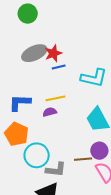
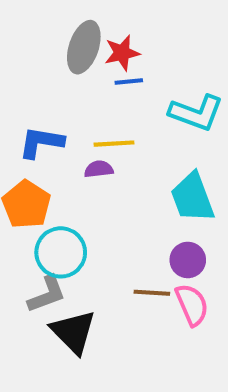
gray ellipse: (34, 53) -> (84, 47), turned -55
brown line: (83, 159) -> (152, 293), moved
gray L-shape: (56, 170) -> (47, 294), moved, turned -35

